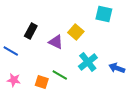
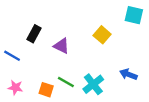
cyan square: (104, 14) -> (134, 15), moved
yellow square: (76, 32) -> (102, 35), moved
cyan cross: (88, 62) -> (93, 84), moved

